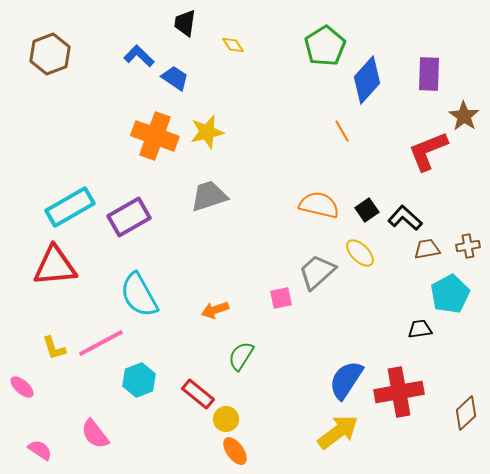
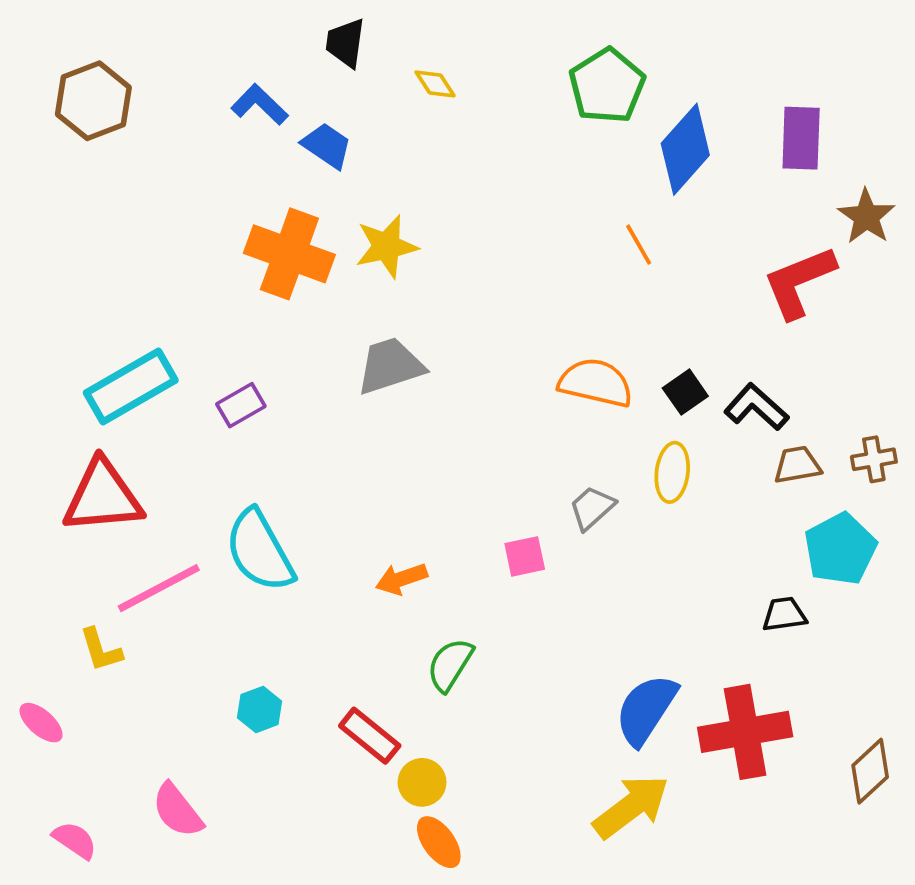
purple rectangle: (129, 217) -> (241, 405), size x0.6
yellow ellipse: (360, 253) -> (672, 472), turned 52
gray trapezoid: (317, 272) -> (592, 508), size x0.7
pink line: (101, 343) -> (159, 588), moved
cyan hexagon: (139, 380) -> (260, 710), size x0.7

